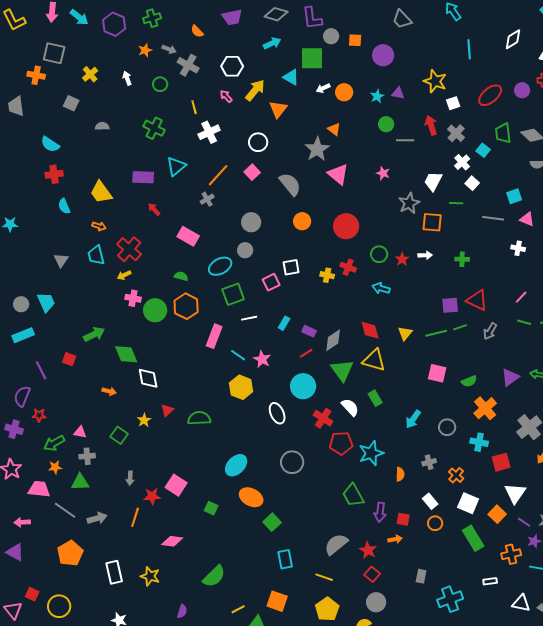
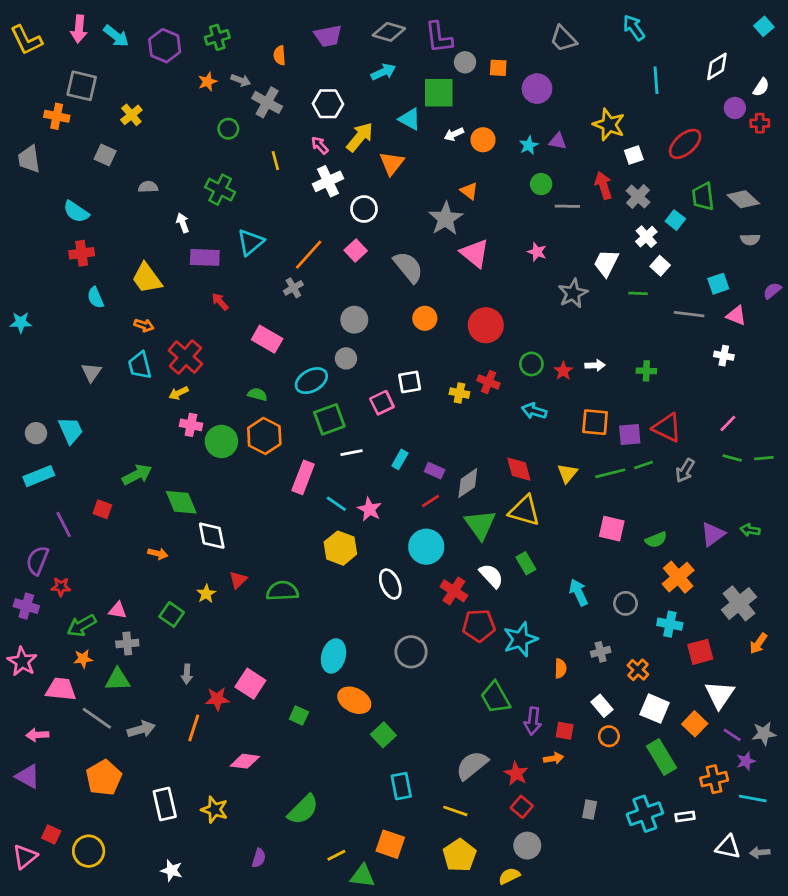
orange semicircle: (197, 31) -> (280, 55), turned 40
white arrow: (127, 78) -> (183, 223), moved
purple circle: (522, 90) -> (735, 108), moved
white cross: (209, 132) -> (328, 181), moved
orange square: (432, 222) -> (595, 422), moved
cyan arrow: (413, 419) -> (578, 592), turned 120
cyan ellipse: (236, 465) -> (334, 656), turned -30
cyan cross: (450, 599) -> (645, 814), moved
pink triangle: (13, 610) -> (25, 857), turned 30

